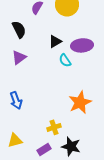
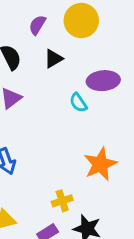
black triangle: (55, 41) -> (53, 59), moved

